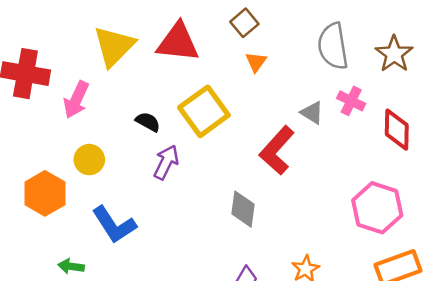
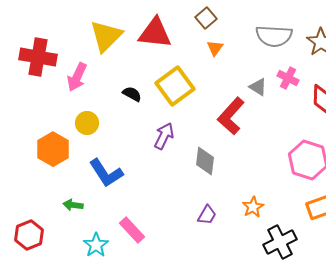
gray semicircle: (333, 46) -> (274, 36), turned -78
purple arrow: (166, 162) -> (164, 136), moved

